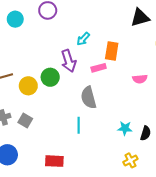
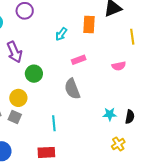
orange rectangle: (112, 51) -> (89, 25), moved
purple arrow: (69, 61) -> (14, 52), moved
yellow circle: (28, 86) -> (18, 98), moved
cyan line: (79, 125) -> (54, 123), moved

